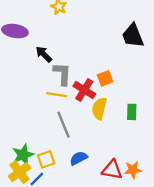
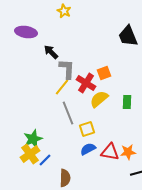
yellow line: (57, 95) -> (62, 87), turned -60
yellow semicircle: (99, 108) -> (99, 99), turned 36
blue semicircle: (79, 158) -> (88, 149), moved
yellow square: (46, 159) -> (87, 129), moved

